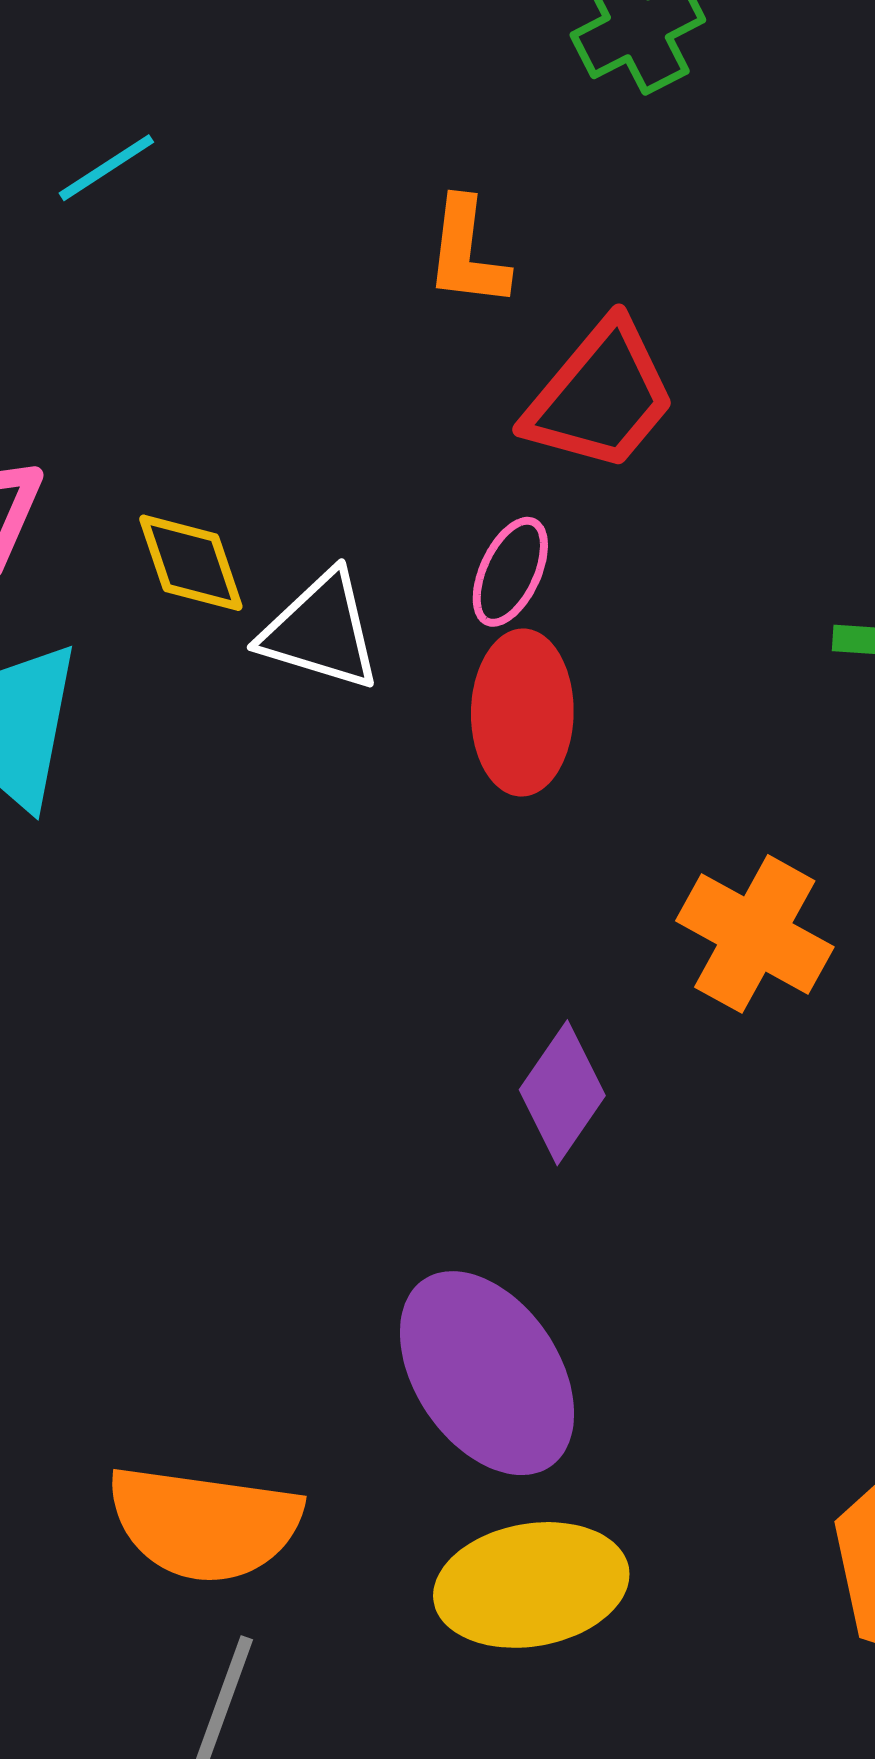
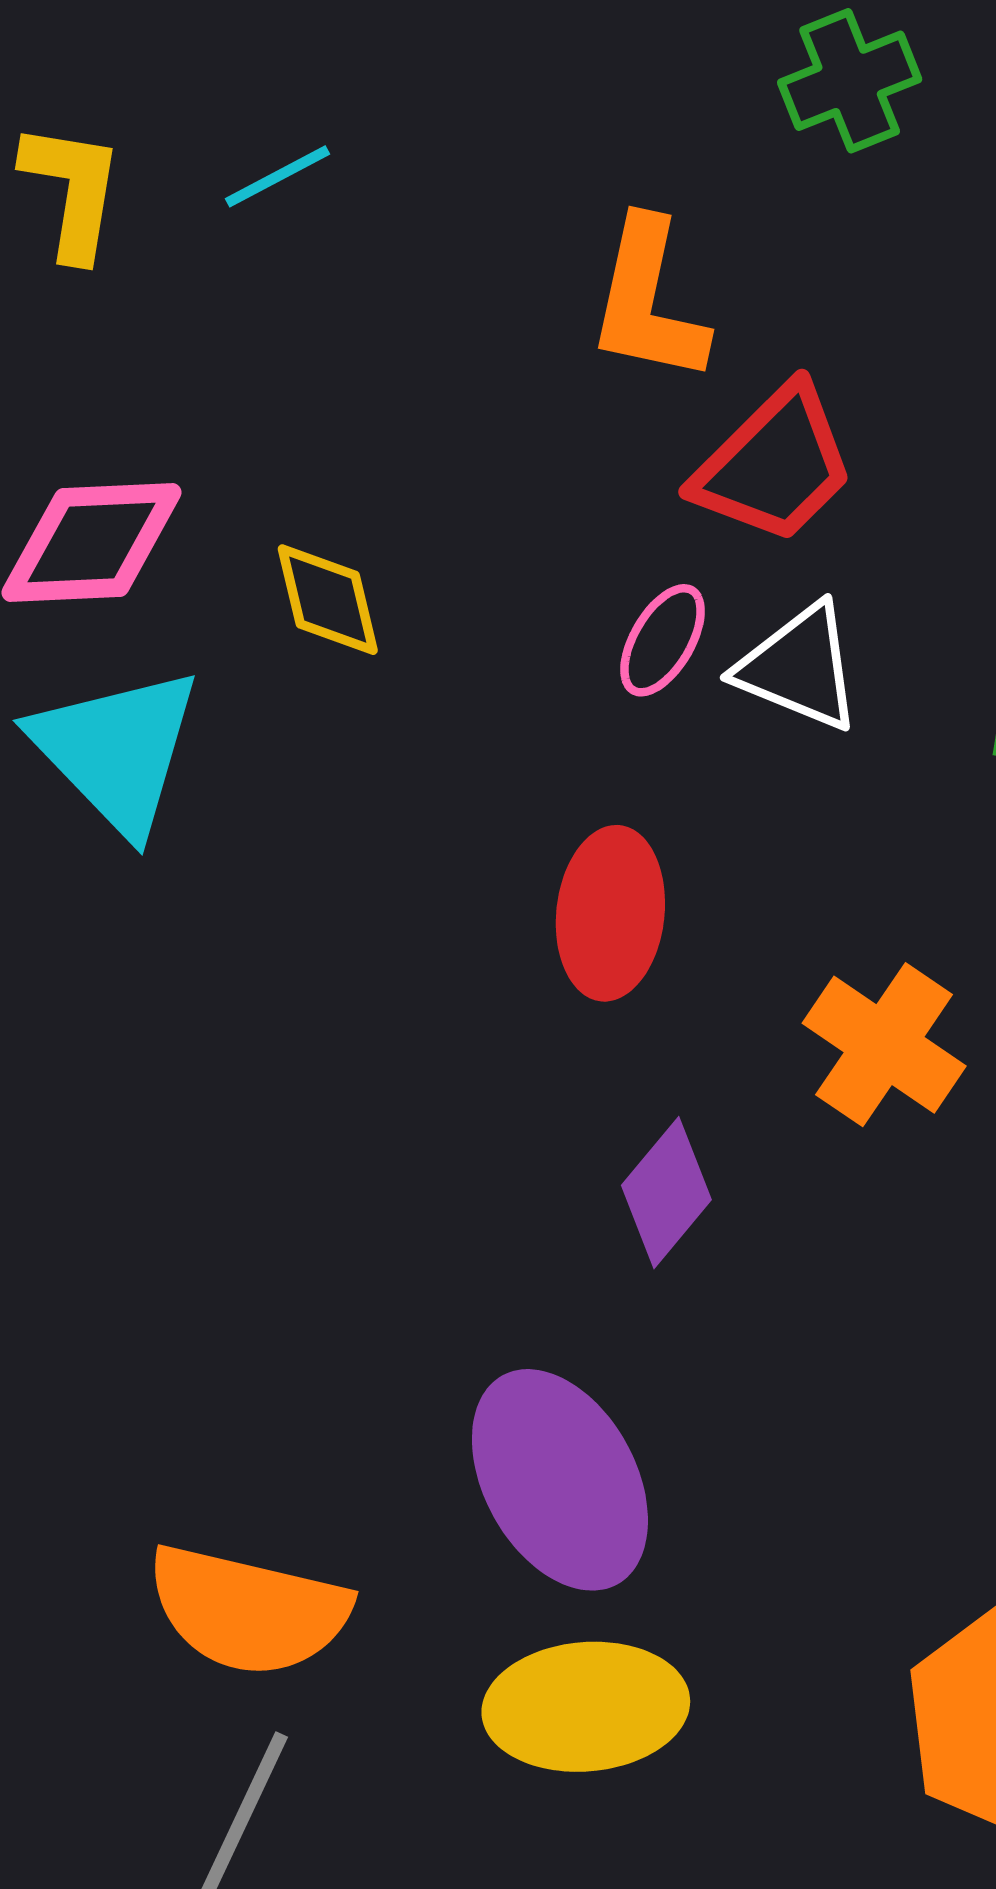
orange L-shape: (467, 253) -> (648, 301), size x1.4
white triangle: (321, 631) -> (799, 667), moved
red ellipse: (522, 713) -> (610, 913), moved

